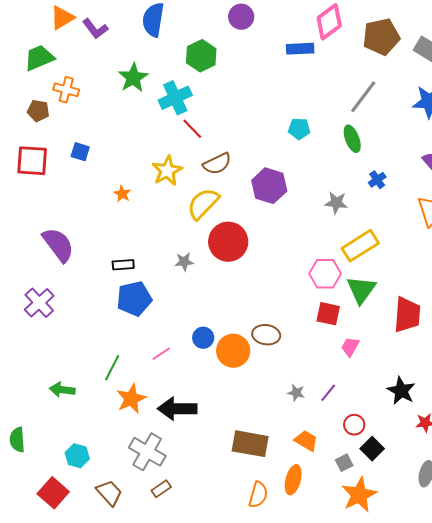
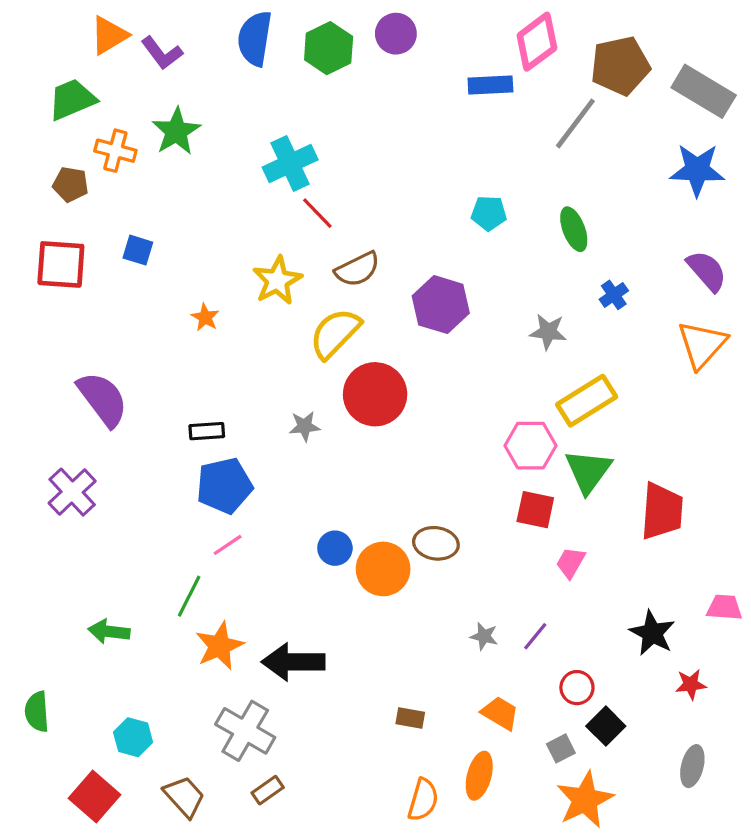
green hexagon: (201, 56) -> (329, 48), moved
green star: (133, 78) -> (176, 131), moved
gray line: (363, 97) -> (575, 123), moved
pink line: (161, 354) -> (228, 545), moved
brown rectangle: (250, 444) -> (410, 718), size x0.5

